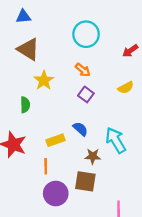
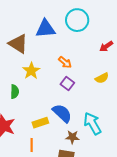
blue triangle: (23, 17) -> (45, 29), moved, size x1.5
cyan circle: (86, 34) -> (77, 20), moved
blue semicircle: (80, 129) -> (62, 113), size x1.5

